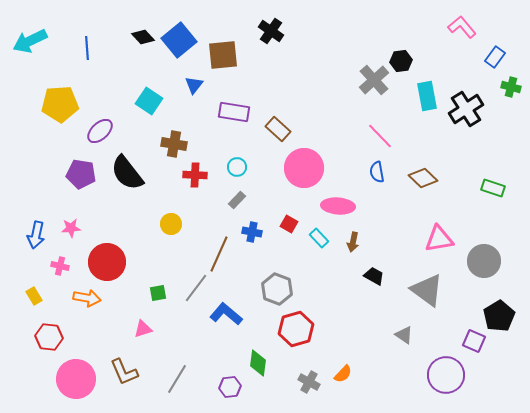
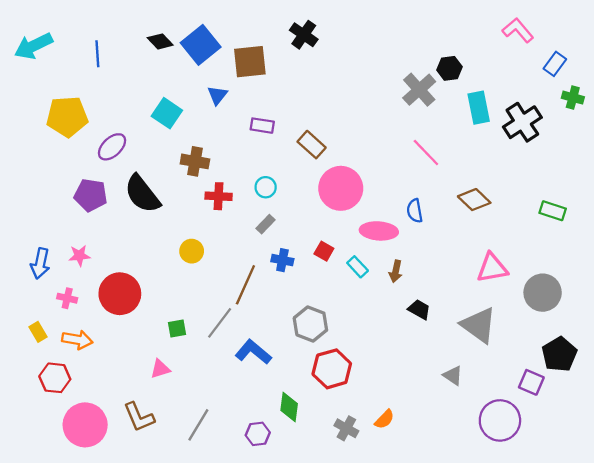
purple rectangle: (234, 112) -> (262, 126), size x0.7
blue semicircle: (377, 172) -> (415, 211), moved
orange arrow: (87, 298) -> (77, 340), moved

